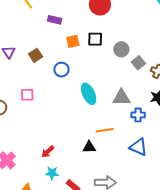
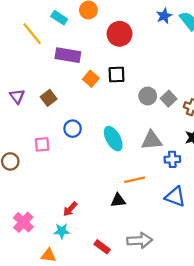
purple rectangle: (55, 20) -> (68, 55), size x1.5
orange square: (73, 41) -> (91, 79), turned -32
gray circle: (121, 49) -> (148, 96), moved
blue circle: (61, 70) -> (73, 129), moved
cyan star: (52, 173) -> (62, 231), moved

